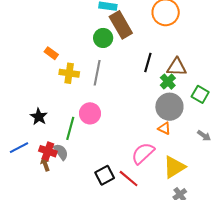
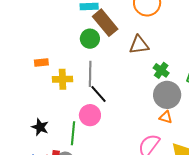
orange rectangle: (51, 53) -> (41, 63), turned -32
black line: (148, 62) -> (99, 94), moved, turned -48
brown triangle: (177, 67) -> (139, 45), moved

